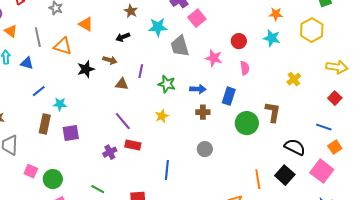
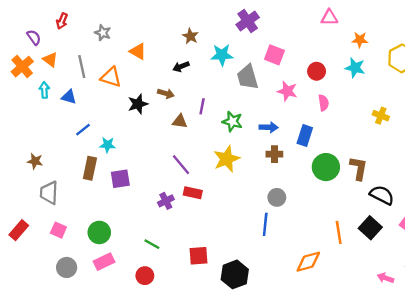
pink square: (197, 18) -> (274, 55), moved, turned -30
yellow cross: (294, 79) -> (381, 116), turned -32
brown L-shape: (273, 112) -> (359, 168), moved
yellow star: (162, 116) -> (227, 159), size x1.6
blue line: (167, 170) -> (265, 224), moved
pink square: (31, 171) -> (58, 230), moved

